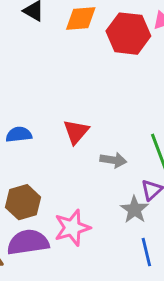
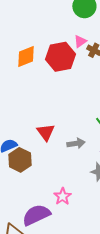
brown hexagon: (23, 202) -> (20, 160), moved
pink star: (72, 228) -> (63, 196), size x0.7

